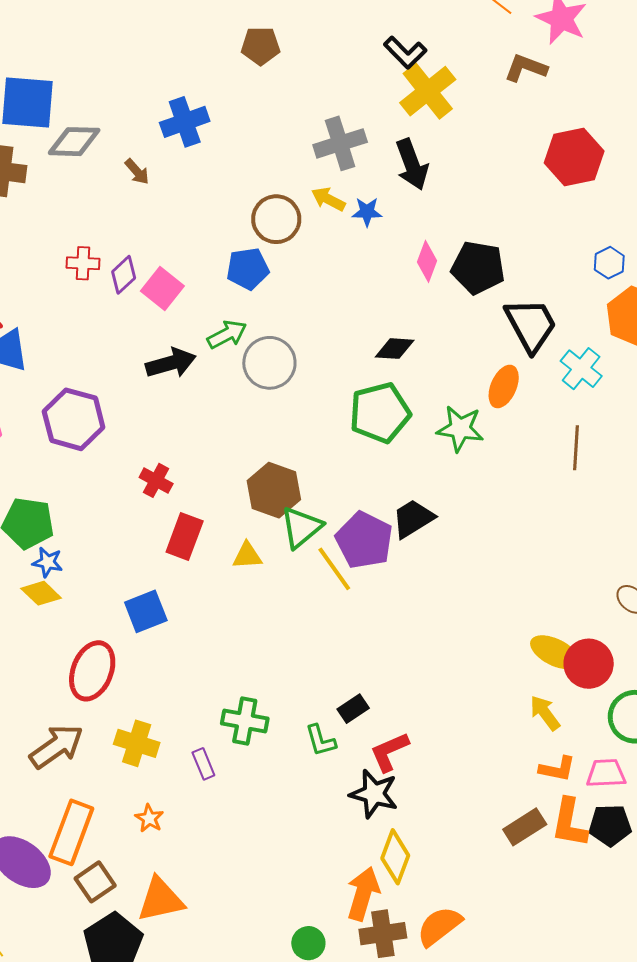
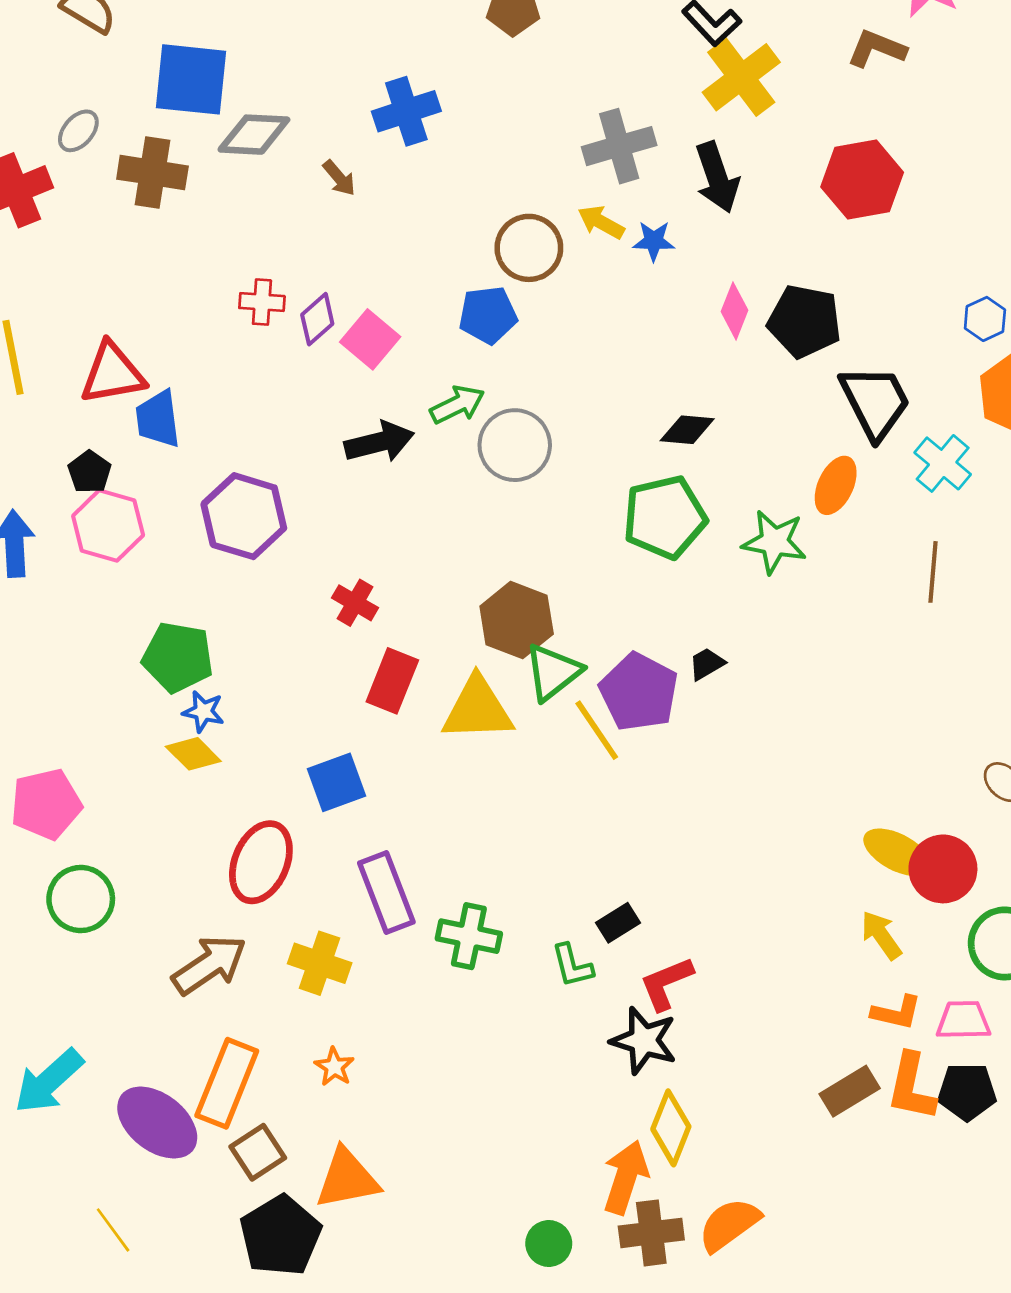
red hexagon: (574, 157) -> (862, 180), moved
black trapezoid: (413, 519) -> (707, 664), size x0.6
yellow triangle: (247, 556) -> (478, 709), size x1.8
purple rectangle: (203, 764) -> (386, 892), moved, size x1.8

